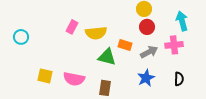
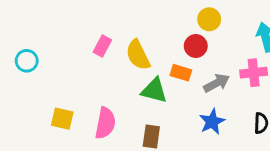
red circle: (147, 27) -> (196, 46), moved
yellow semicircle: (96, 33) -> (138, 55), turned 70
pink semicircle: (74, 79) -> (105, 123), turned -90

